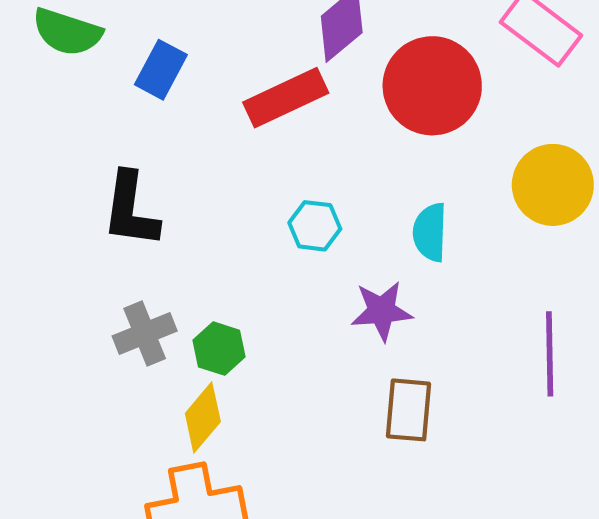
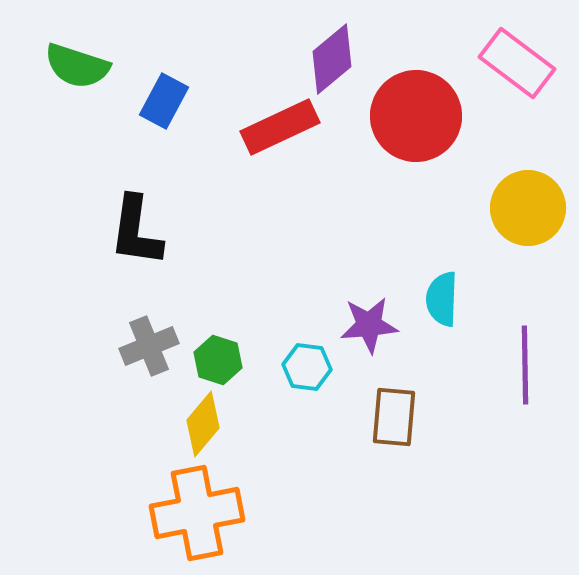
cyan hexagon: (315, 226) -> (307, 367), moved
cyan semicircle: (430, 232) -> (442, 299), moved

